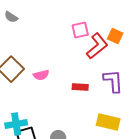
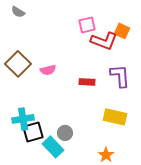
red L-shape: (97, 46) -> (104, 41), turned 60

